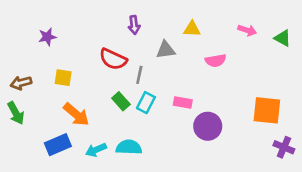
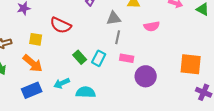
red semicircle: (113, 59) -> (61, 25), moved
gray line: (139, 75) -> (118, 37), moved
orange arrow: (76, 114) -> (33, 63), moved
cyan arrow: (96, 150) -> (62, 83), moved

